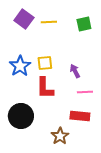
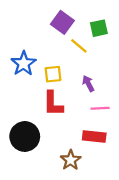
purple square: (24, 19) -> (62, 22), moved
yellow line: (49, 22) -> (79, 46), moved, turned 42
blue star: (20, 66) -> (24, 64), moved

